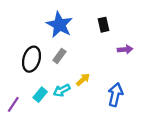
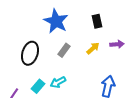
gray rectangle: (59, 56) -> (64, 50), moved
yellow arrow: (83, 80) -> (93, 48), moved

